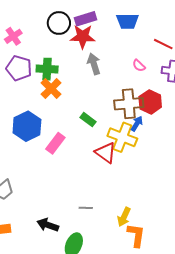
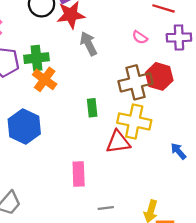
green rectangle: (88, 120) -> (92, 108), turned 56
blue arrow: (137, 124) -> (178, 151), moved, turned -63
pink rectangle: (55, 143) -> (79, 174), moved, turned -30
red triangle: (106, 153) -> (118, 142), turned -35

